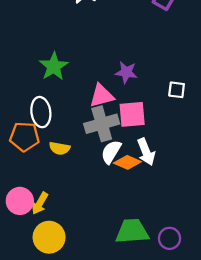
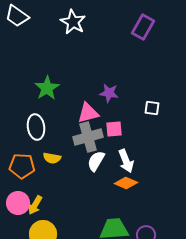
pink square: (132, 114) -> (114, 129), size x0.7
orange pentagon: (24, 137) -> (22, 166), moved
orange diamond: (127, 162) -> (126, 183), moved

